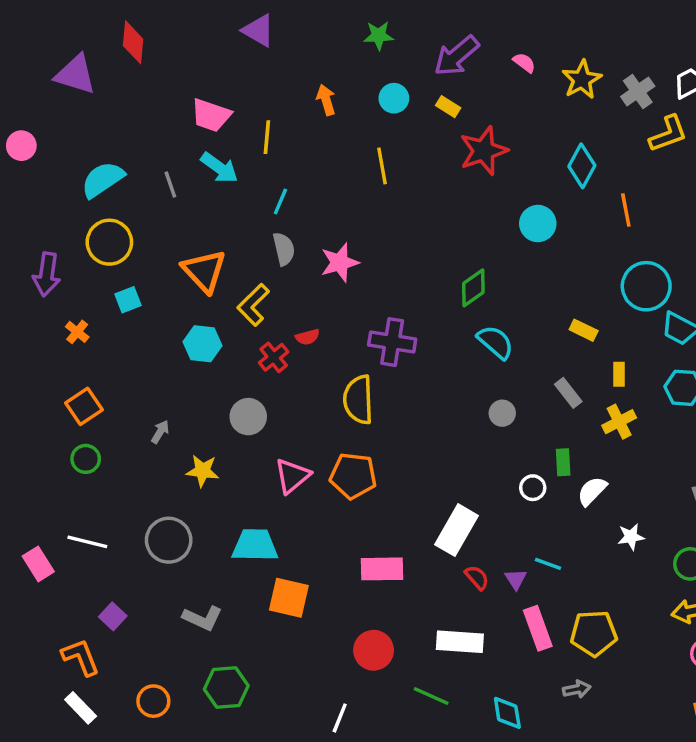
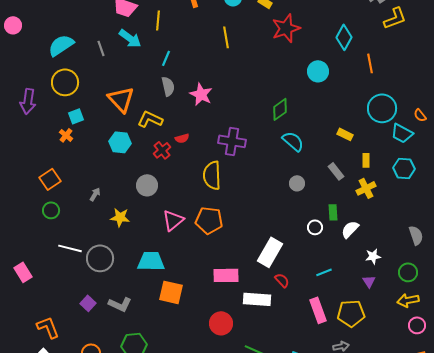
pink star: (340, 262) -> (201, 94), turned -30
yellow L-shape: (253, 305) -> (150, 119), turned 70
orange cross: (77, 332) -> (66, 135), moved
white line: (87, 542) -> (70, 248), moved
cyan line: (548, 564) -> (324, 272), turned -42
purple triangle: (516, 579) -> (369, 281), moved
purple square: (113, 616) -> (88, 303), moved
white rectangle: (460, 642) -> (257, 299), moved

